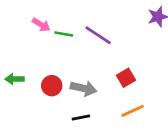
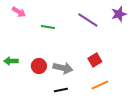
pink arrow: (41, 25) -> (19, 12), moved
purple line: (98, 35) -> (88, 20), moved

